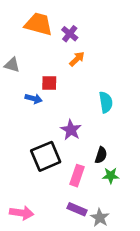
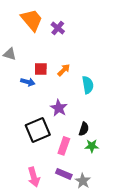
orange trapezoid: (38, 24) -> (32, 20), turned 35
orange arrow: (77, 59) -> (64, 70), moved
pink arrow: (22, 213) -> (34, 177), moved, turned 66

